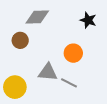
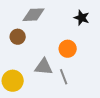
gray line: (69, 83) -> (64, 77), turned 42

